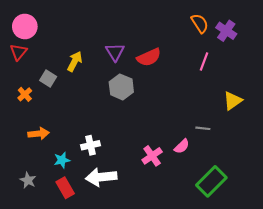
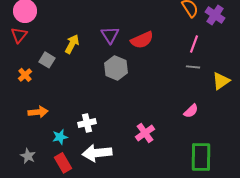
gray line: (203, 128) -> (193, 67), moved
pink semicircle: (182, 146) -> (191, 111), moved
green rectangle: (211, 181) -> (201, 157), turned -44

